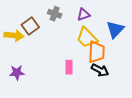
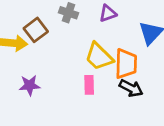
yellow trapezoid: (87, 38) -> (99, 57), moved
purple star: (17, 73) -> (30, 85), moved

